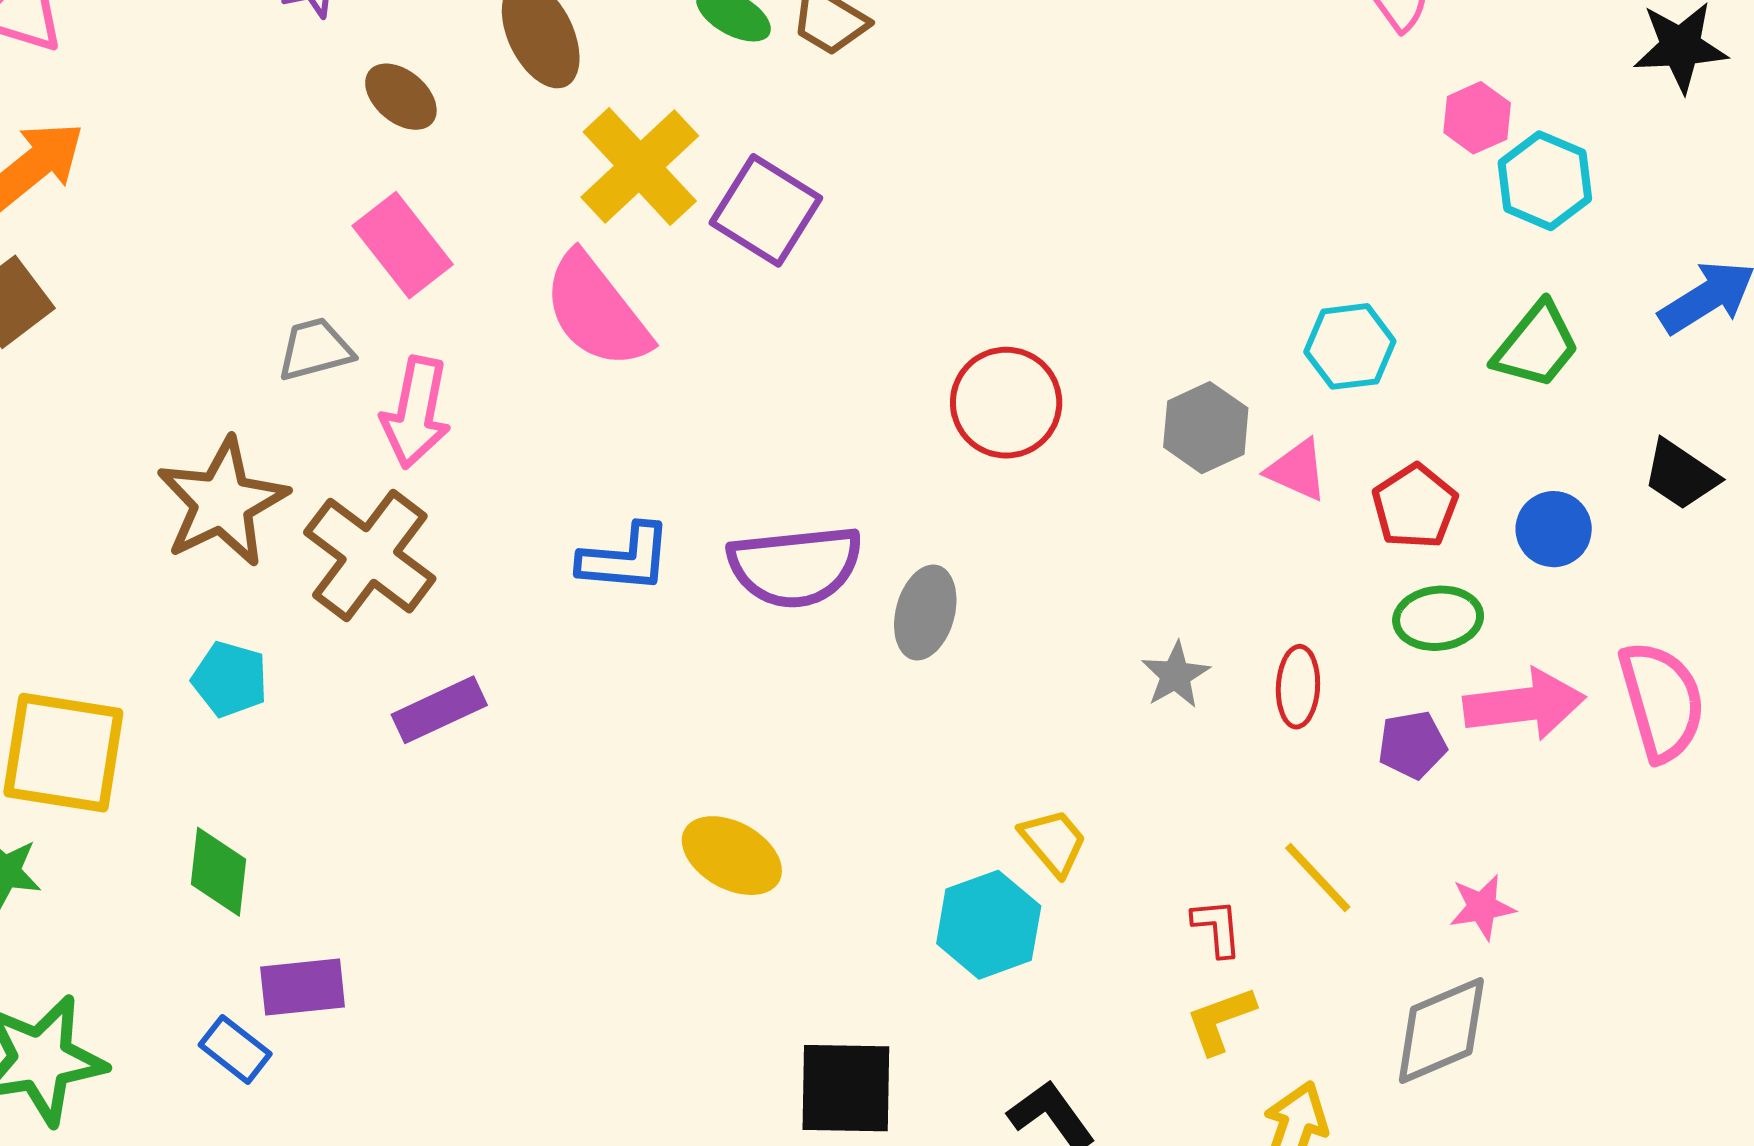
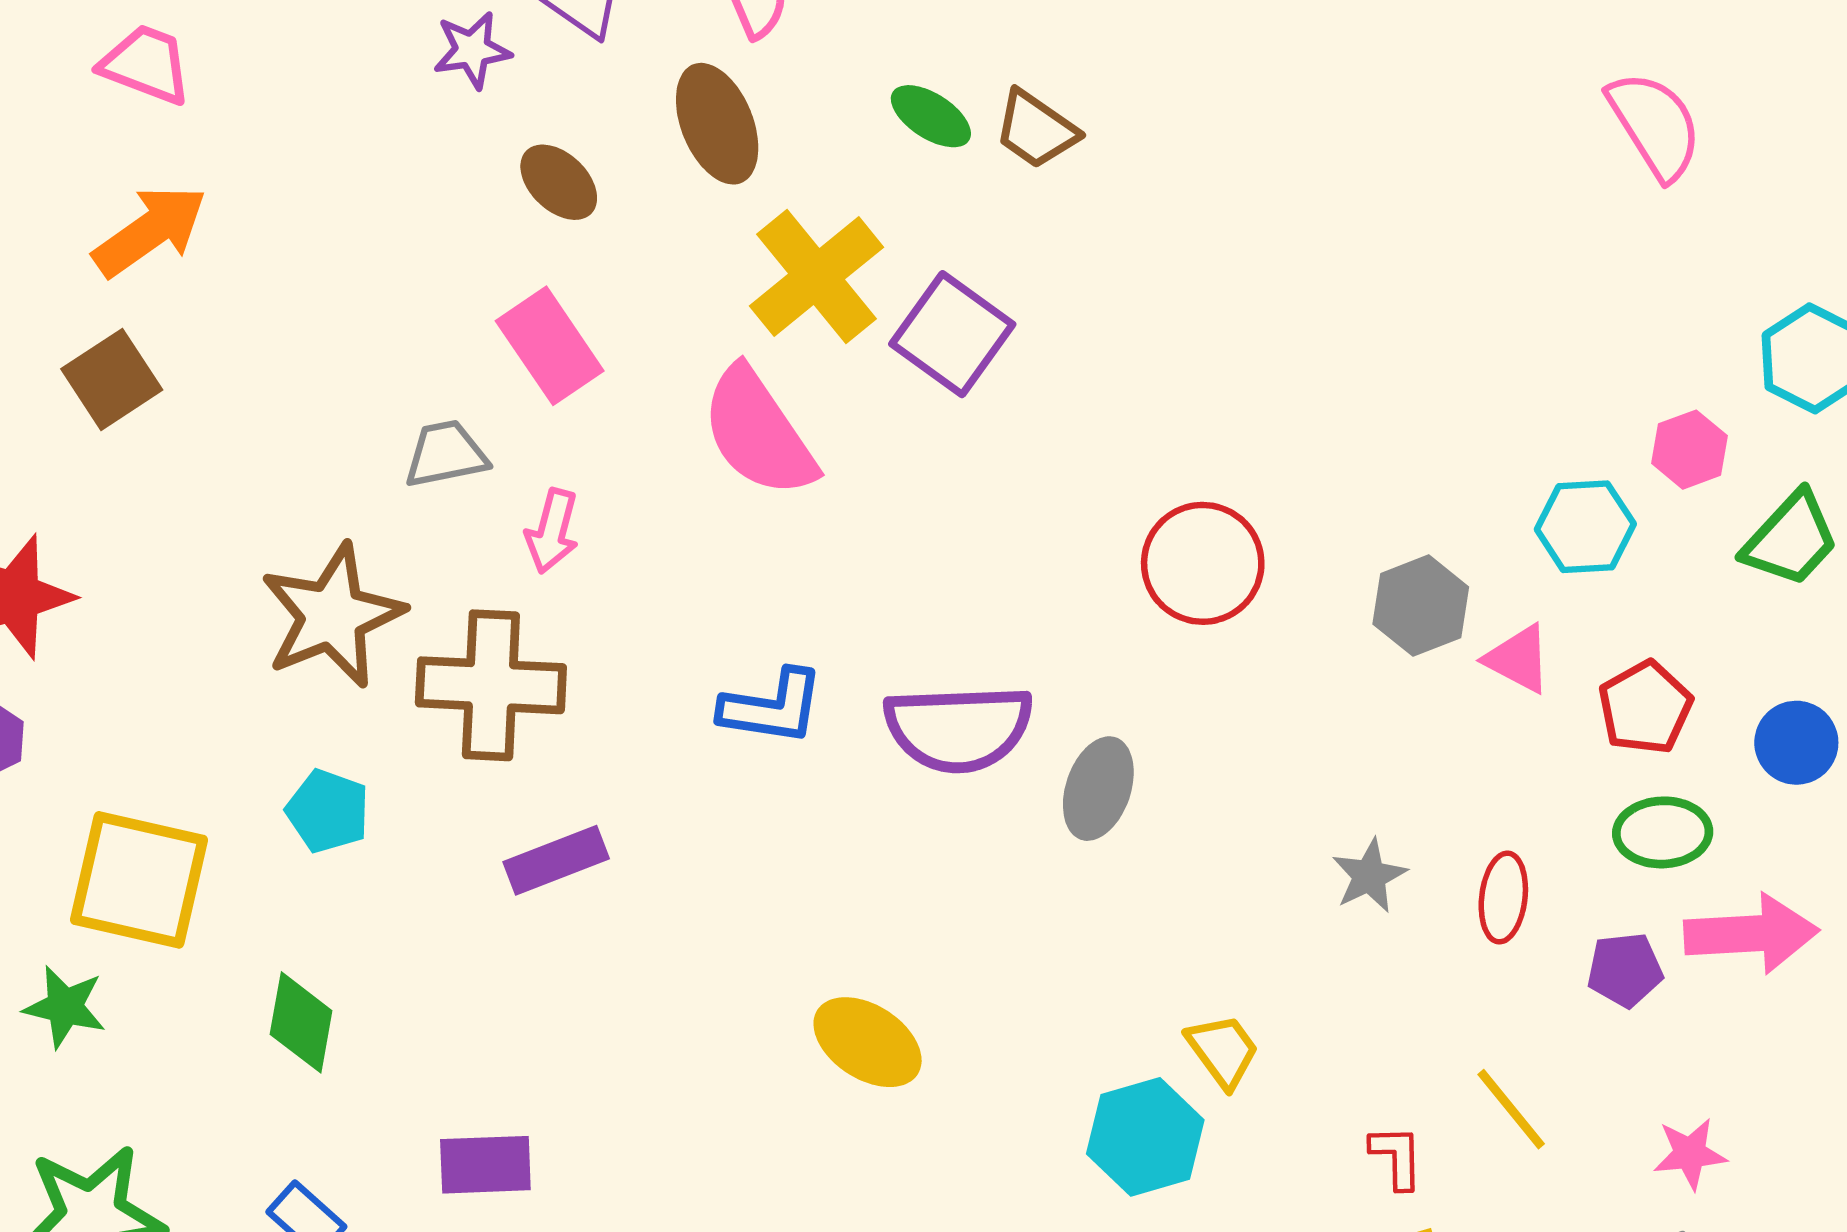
pink hexagon: (1477, 118) -> (1689, 450), moved
pink arrow: (416, 412) -> (552, 531), size x0.7
brown cross: (370, 556) -> (491, 685), turned -38
purple rectangle: (303, 987) -> (485, 1165), moved

